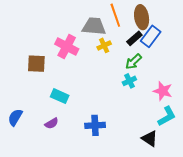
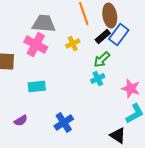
gray trapezoid: (94, 26) -> (44, 24), moved
cyan rectangle: (60, 96) -> (37, 87), moved, turned -30
blue cross: (95, 125) -> (64, 123), turned -30

